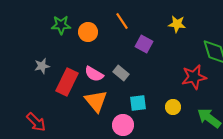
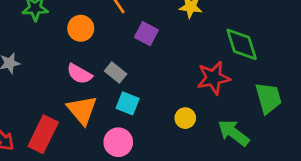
orange circle: (88, 32) -> (81, 28), moved
red rectangle: (67, 82) -> (43, 134), moved
cyan square: (138, 103) -> (128, 103), moved, turned 30

